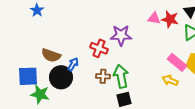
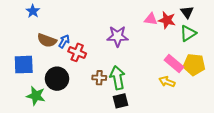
red cross: (99, 48) -> (77, 52), moved
brown semicircle: (51, 55) -> (47, 40), moved
blue arrow: (73, 64) -> (64, 41), moved
blue square: (28, 76) -> (24, 65), moved

